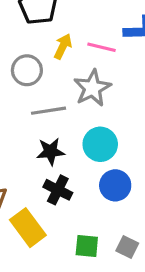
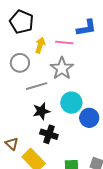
blue circle: (115, 185) -> (89, 118), moved

